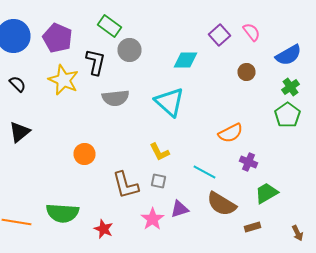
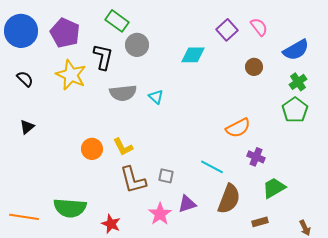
cyan triangle: (170, 102) -> (156, 97), moved, size x0.5
black triangle: (20, 132) -> (27, 127), size x0.7
yellow L-shape: (160, 152) -> (123, 147), moved
brown semicircle: (222, 204) -> (229, 199), turned -100

